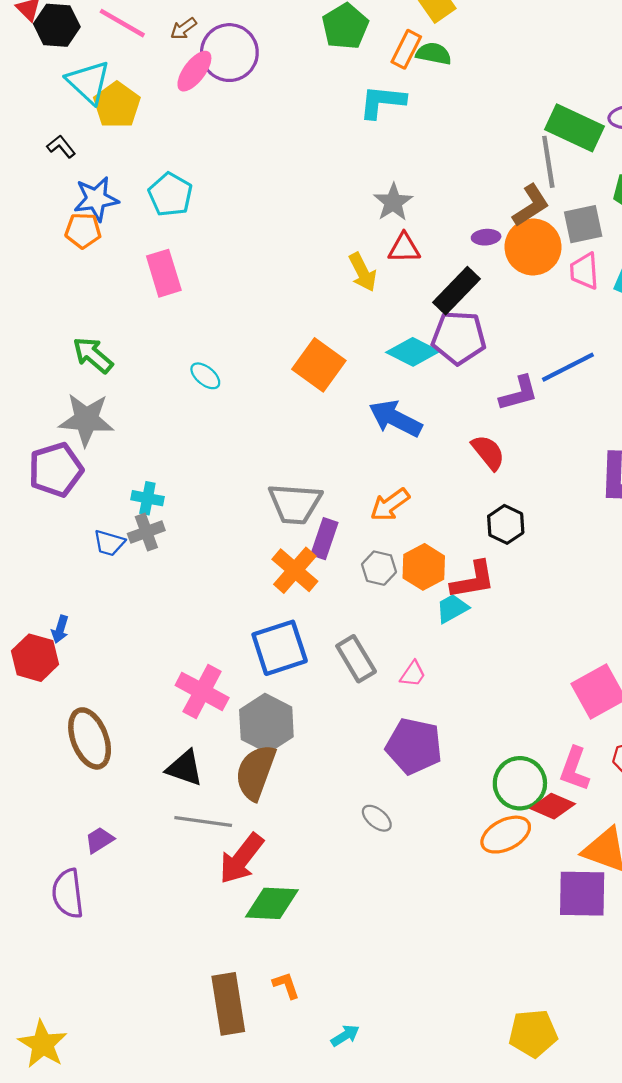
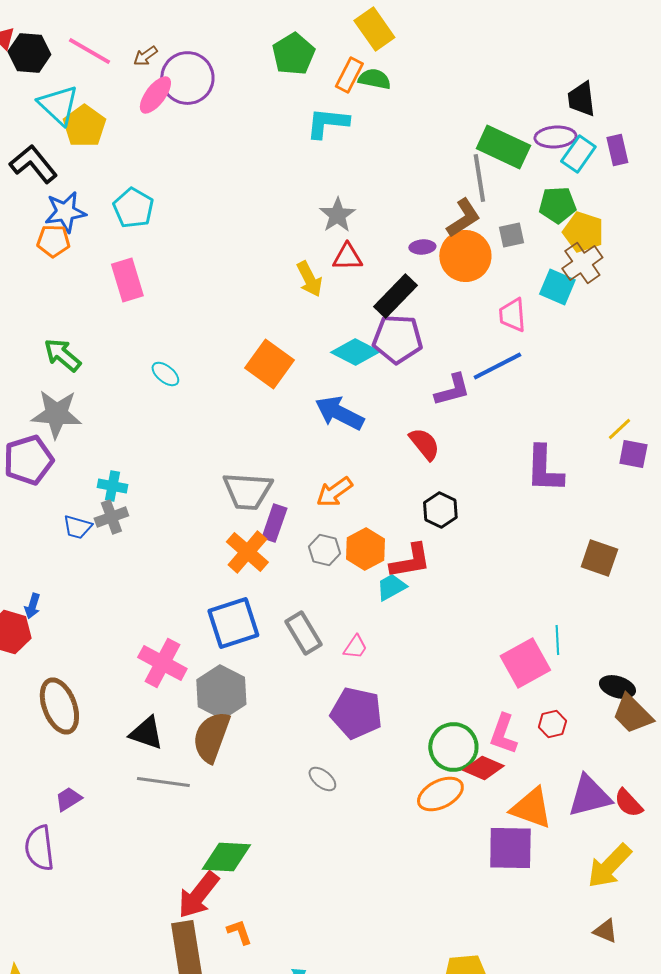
black L-shape: (61, 146) -> (33, 164), size x1.8
gray square: (583, 224) -> (511, 235), size x0.7
pink trapezoid: (584, 271) -> (512, 315), moved
red arrow: (241, 859) -> (198, 895), moved

